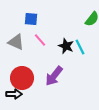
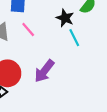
black star: (66, 46) -> (65, 18), moved

